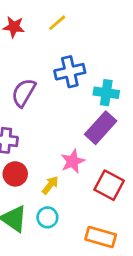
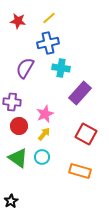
blue cross: (70, 72) -> (48, 43), moved
cyan cross: (106, 93) -> (61, 68), moved
pink star: (73, 161) -> (45, 114), moved

